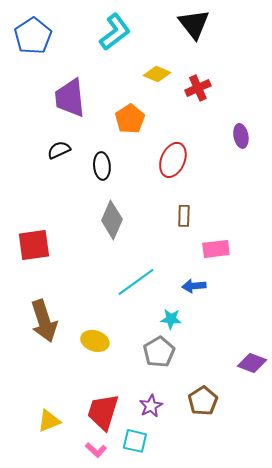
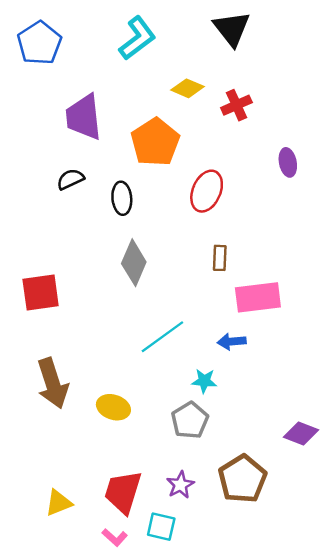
orange pentagon: (130, 119) -> (155, 142), size x1.4
pink rectangle: (216, 249) -> (258, 297), size x1.4
brown pentagon: (203, 401) -> (242, 479), size x1.4

